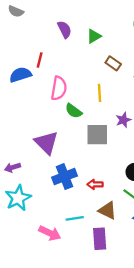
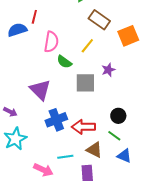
brown rectangle: (113, 63) -> (99, 20), size x1.5
yellow line: (100, 93) -> (87, 46), turned 42
purple arrow: (12, 167) -> (10, 112), turned -136
red arrow: (95, 184) -> (83, 127), size x1.6

